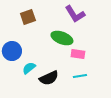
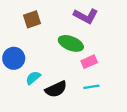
purple L-shape: (75, 14) -> (86, 16), turned -30
pink rectangle: (78, 54) -> (89, 62), turned -32

